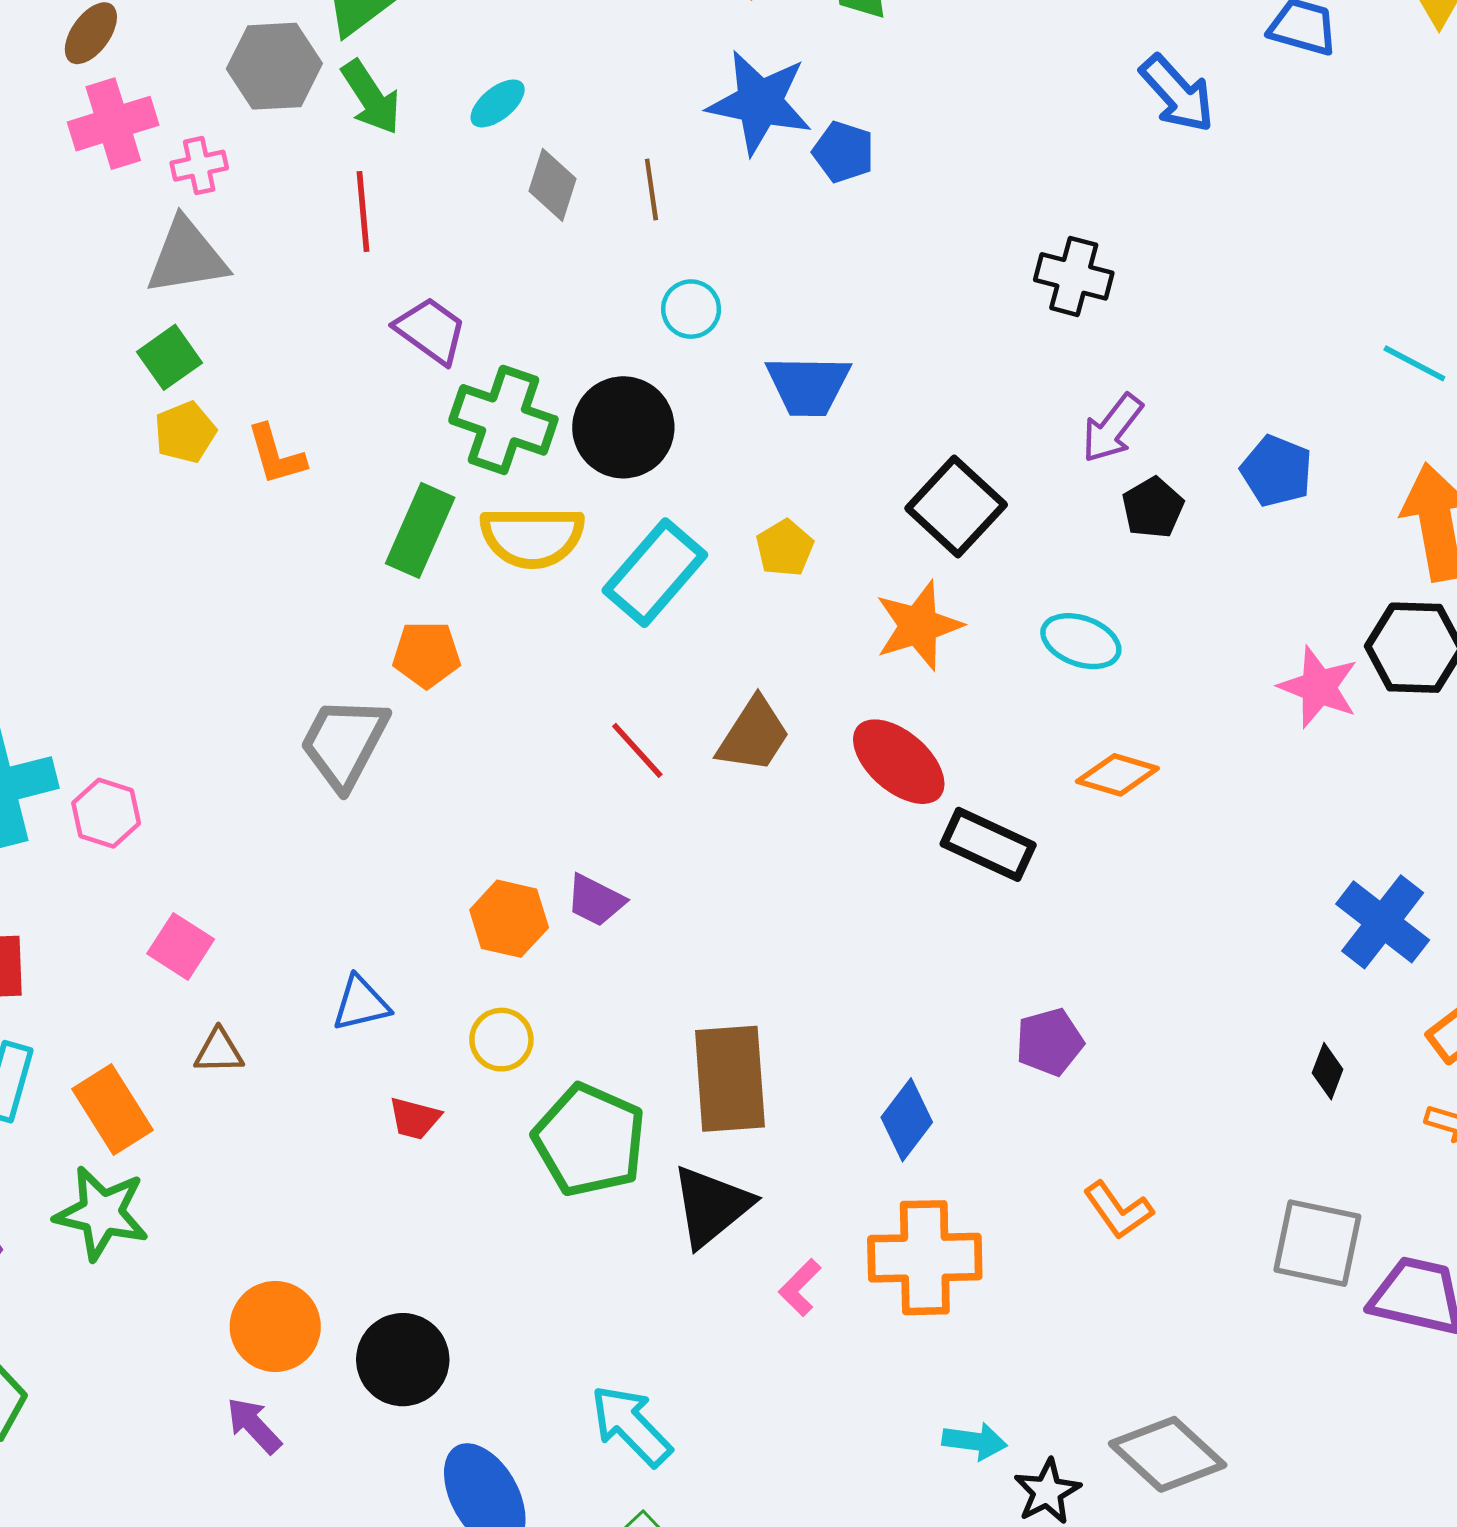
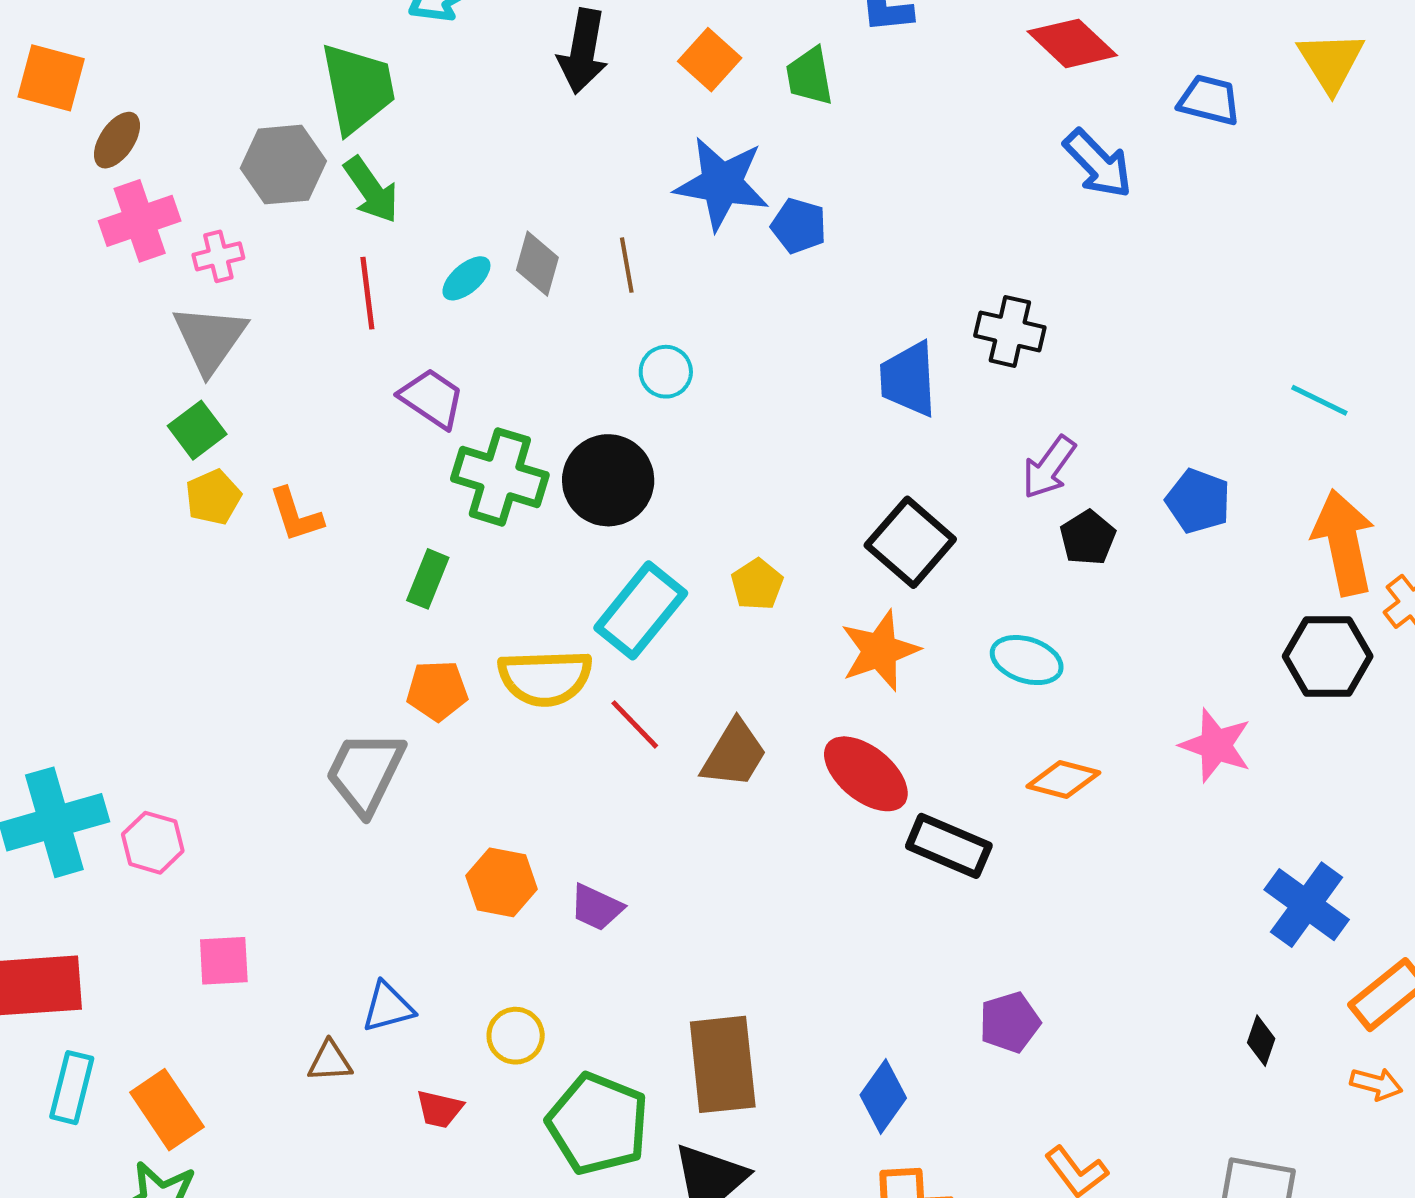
cyan ellipse: (498, 103) -> (466, 278), moved
gray triangle: (187, 257) -> (210, 339), turned -44
blue trapezoid: (808, 386) -> (908, 379), moved, turned 88
green rectangle: (420, 530) -> (428, 579), size x0.7
yellow semicircle: (532, 537) -> (545, 678), moved
pink star: (1319, 687) -> (1216, 745), moved
red line: (637, 750) -> (635, 724), moved
orange hexagon: (509, 919) -> (502, 882), moved
pink square: (181, 946) -> (224, 961), turned -34
brown triangle: (219, 1051) -> (330, 1061), moved

